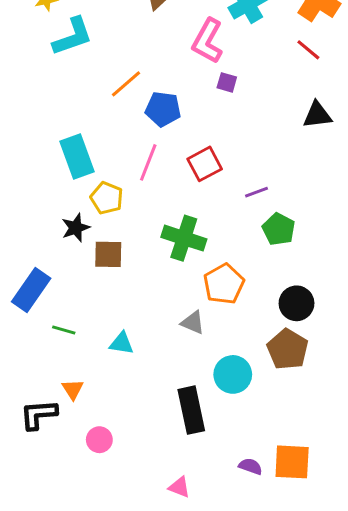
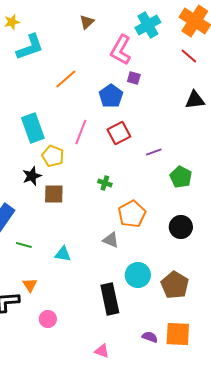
blue pentagon: (163, 109) -> (111, 96), moved, turned 30
green pentagon: (279, 229) -> (181, 177), moved
green cross: (184, 238) -> (105, 183), size x0.5
brown pentagon: (288, 349) -> (175, 285), moved

